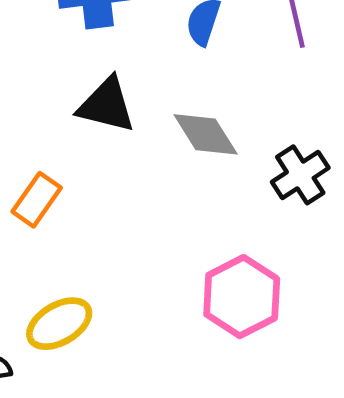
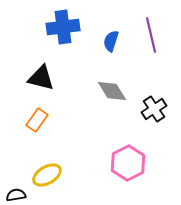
black triangle: (106, 105) -> (41, 78), moved

